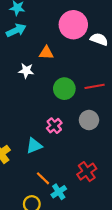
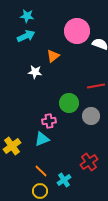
orange triangle: (46, 53) -> (53, 56), turned -40
green circle: (64, 89) -> (69, 103), moved
pink cross: (54, 126) -> (49, 121), moved, turned 32
orange line: (43, 178) -> (41, 171), moved

